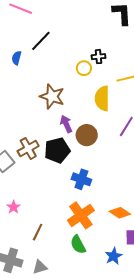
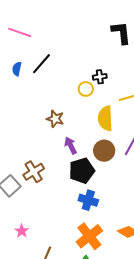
blue semicircle: (17, 58) -> (17, 69), moved
brown star: (52, 96) -> (55, 119), size x0.7
brown circle: (87, 135) -> (104, 151), moved
black pentagon: (57, 150) -> (82, 171), moved

